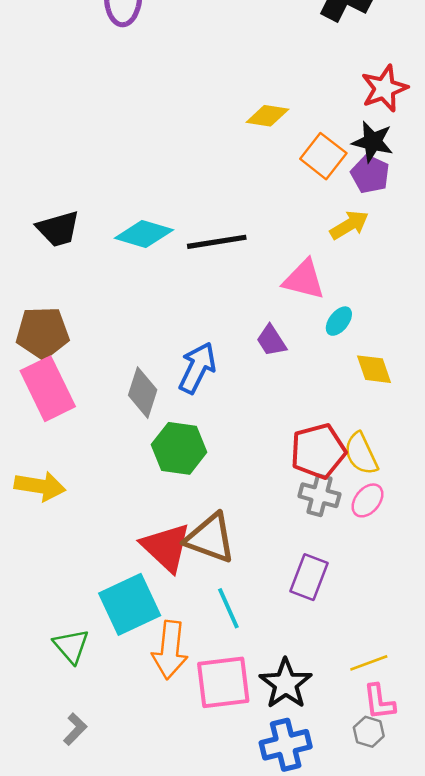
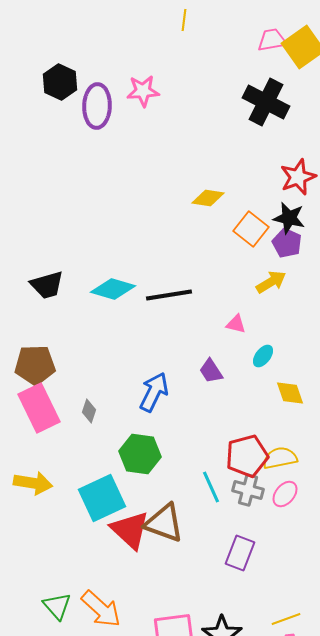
pink triangle: (304, 279) -> (236, 324), size x0.6
gray diamond: (143, 393) -> (89, 411), moved, size x0.6
yellow semicircle: (361, 454) -> (280, 458), turned 104
cyan square: (130, 604) -> (102, 498), moved
cyan line: (228, 608) -> (211, 487), moved
orange arrow: (170, 650) -> (101, 609), moved, turned -54

